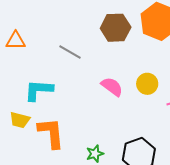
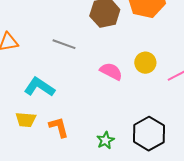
cyan L-shape: (39, 90) -> (39, 87), turned 40
orange L-shape: (51, 133) -> (59, 127), size x0.7

